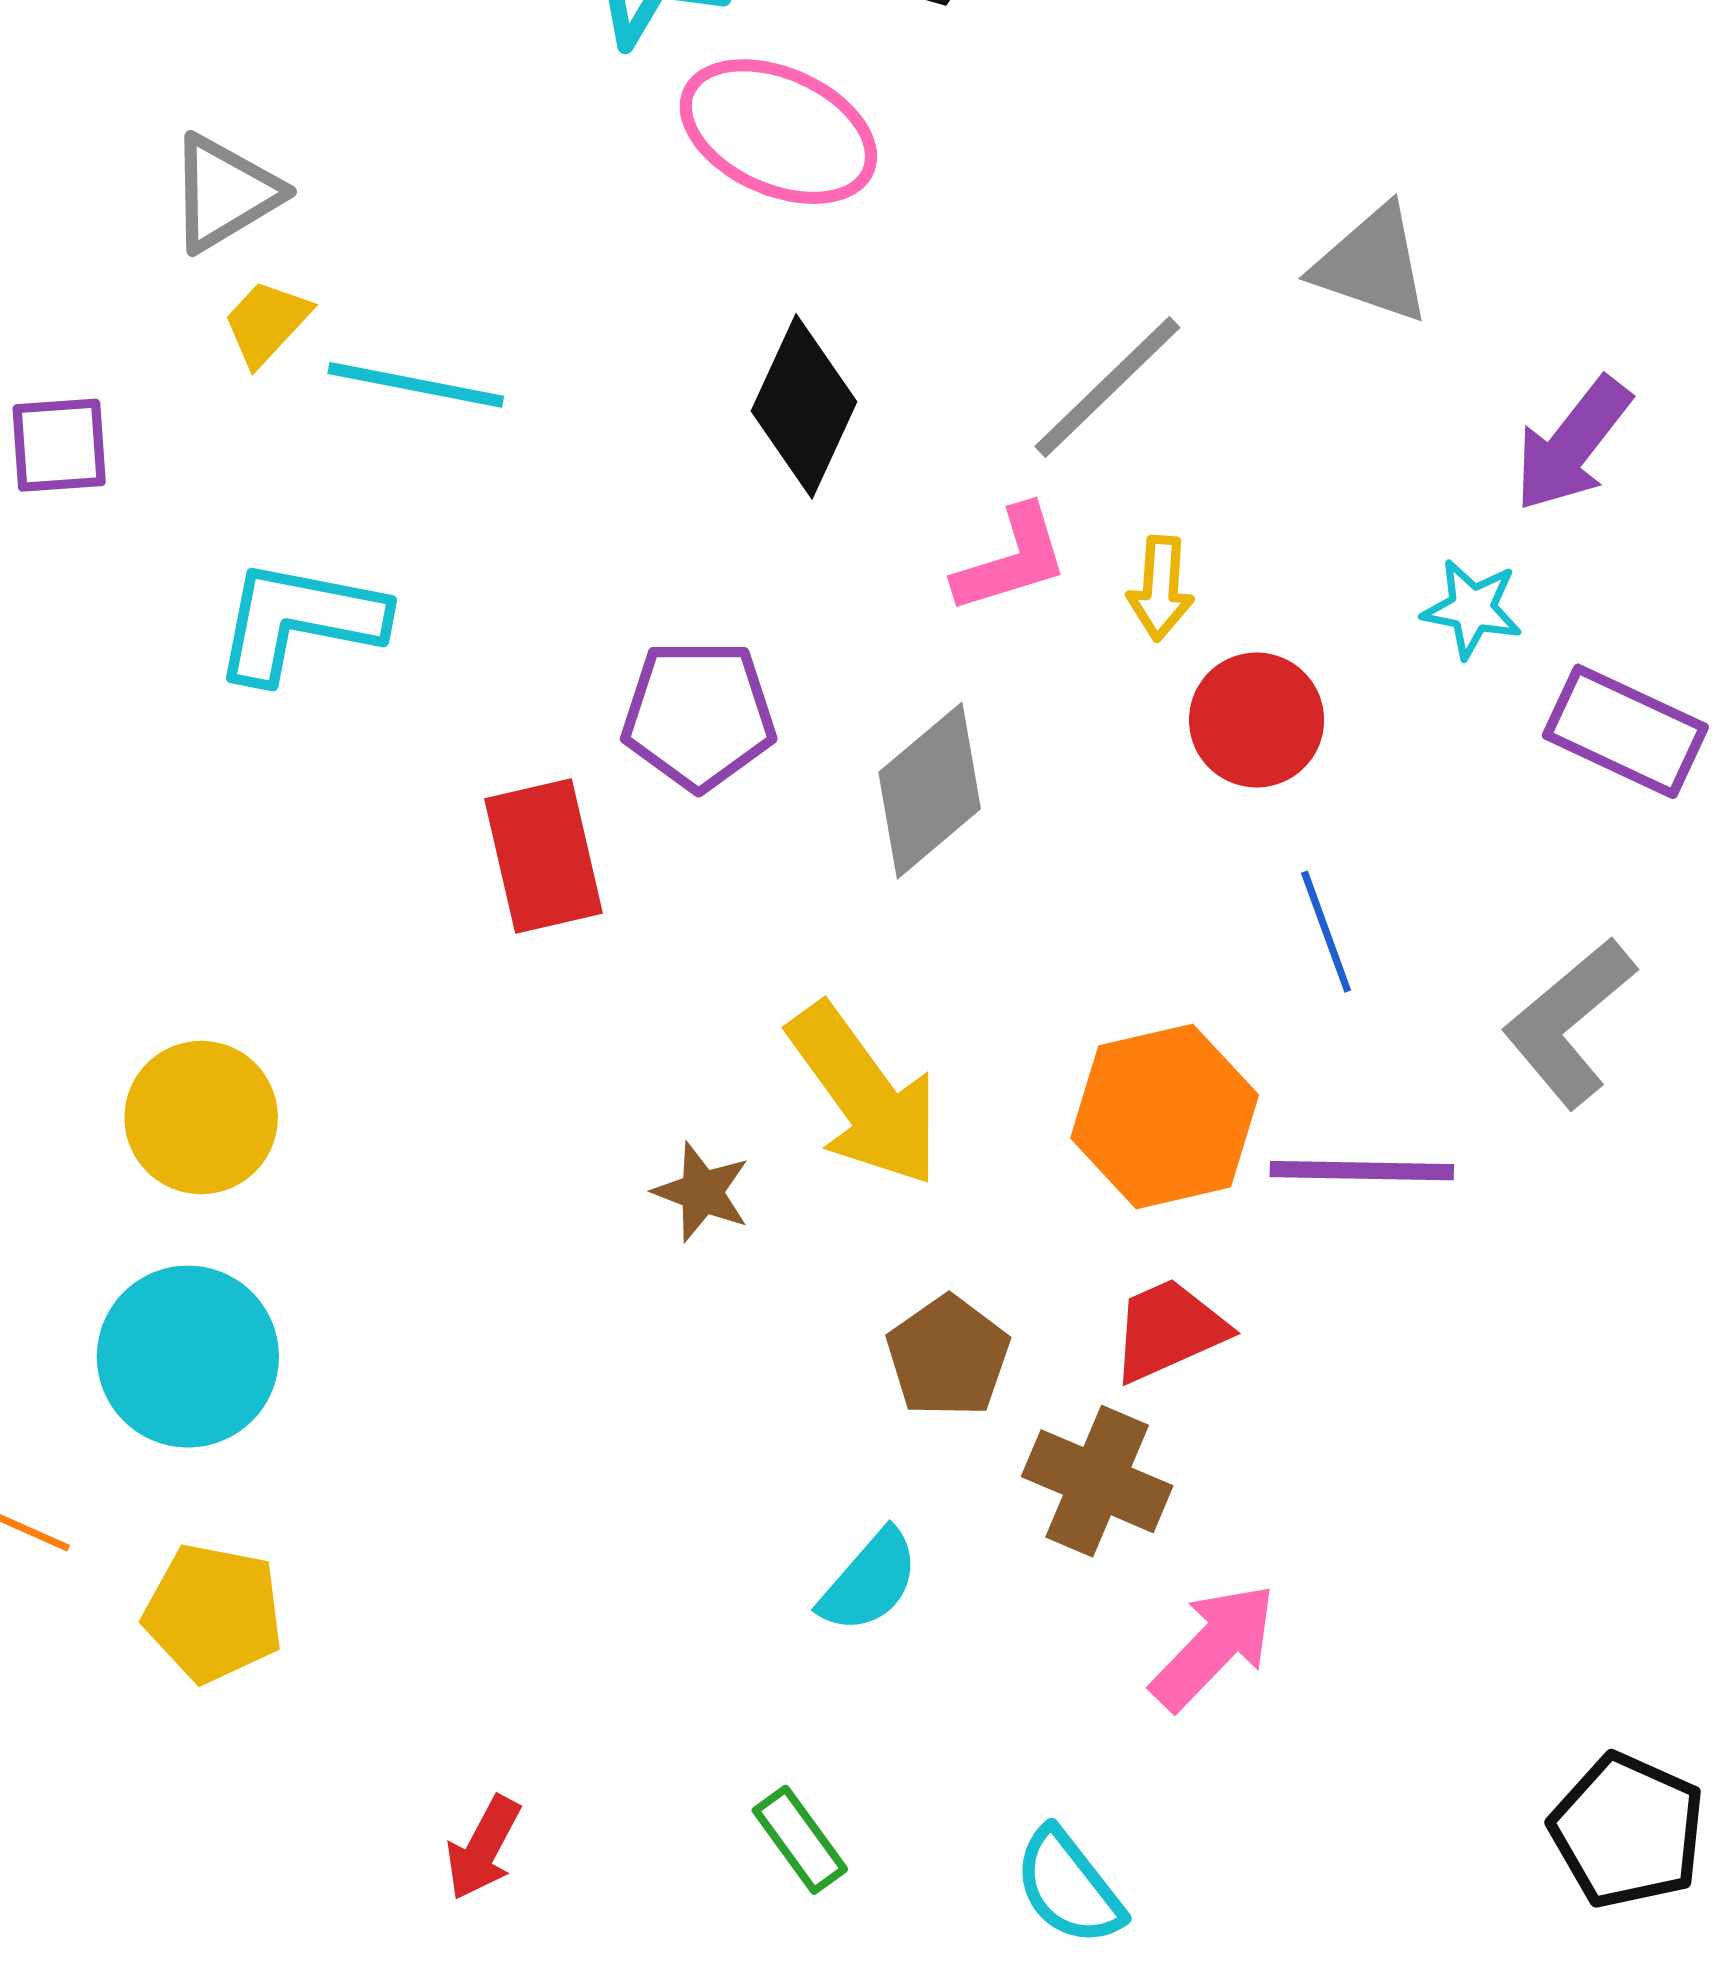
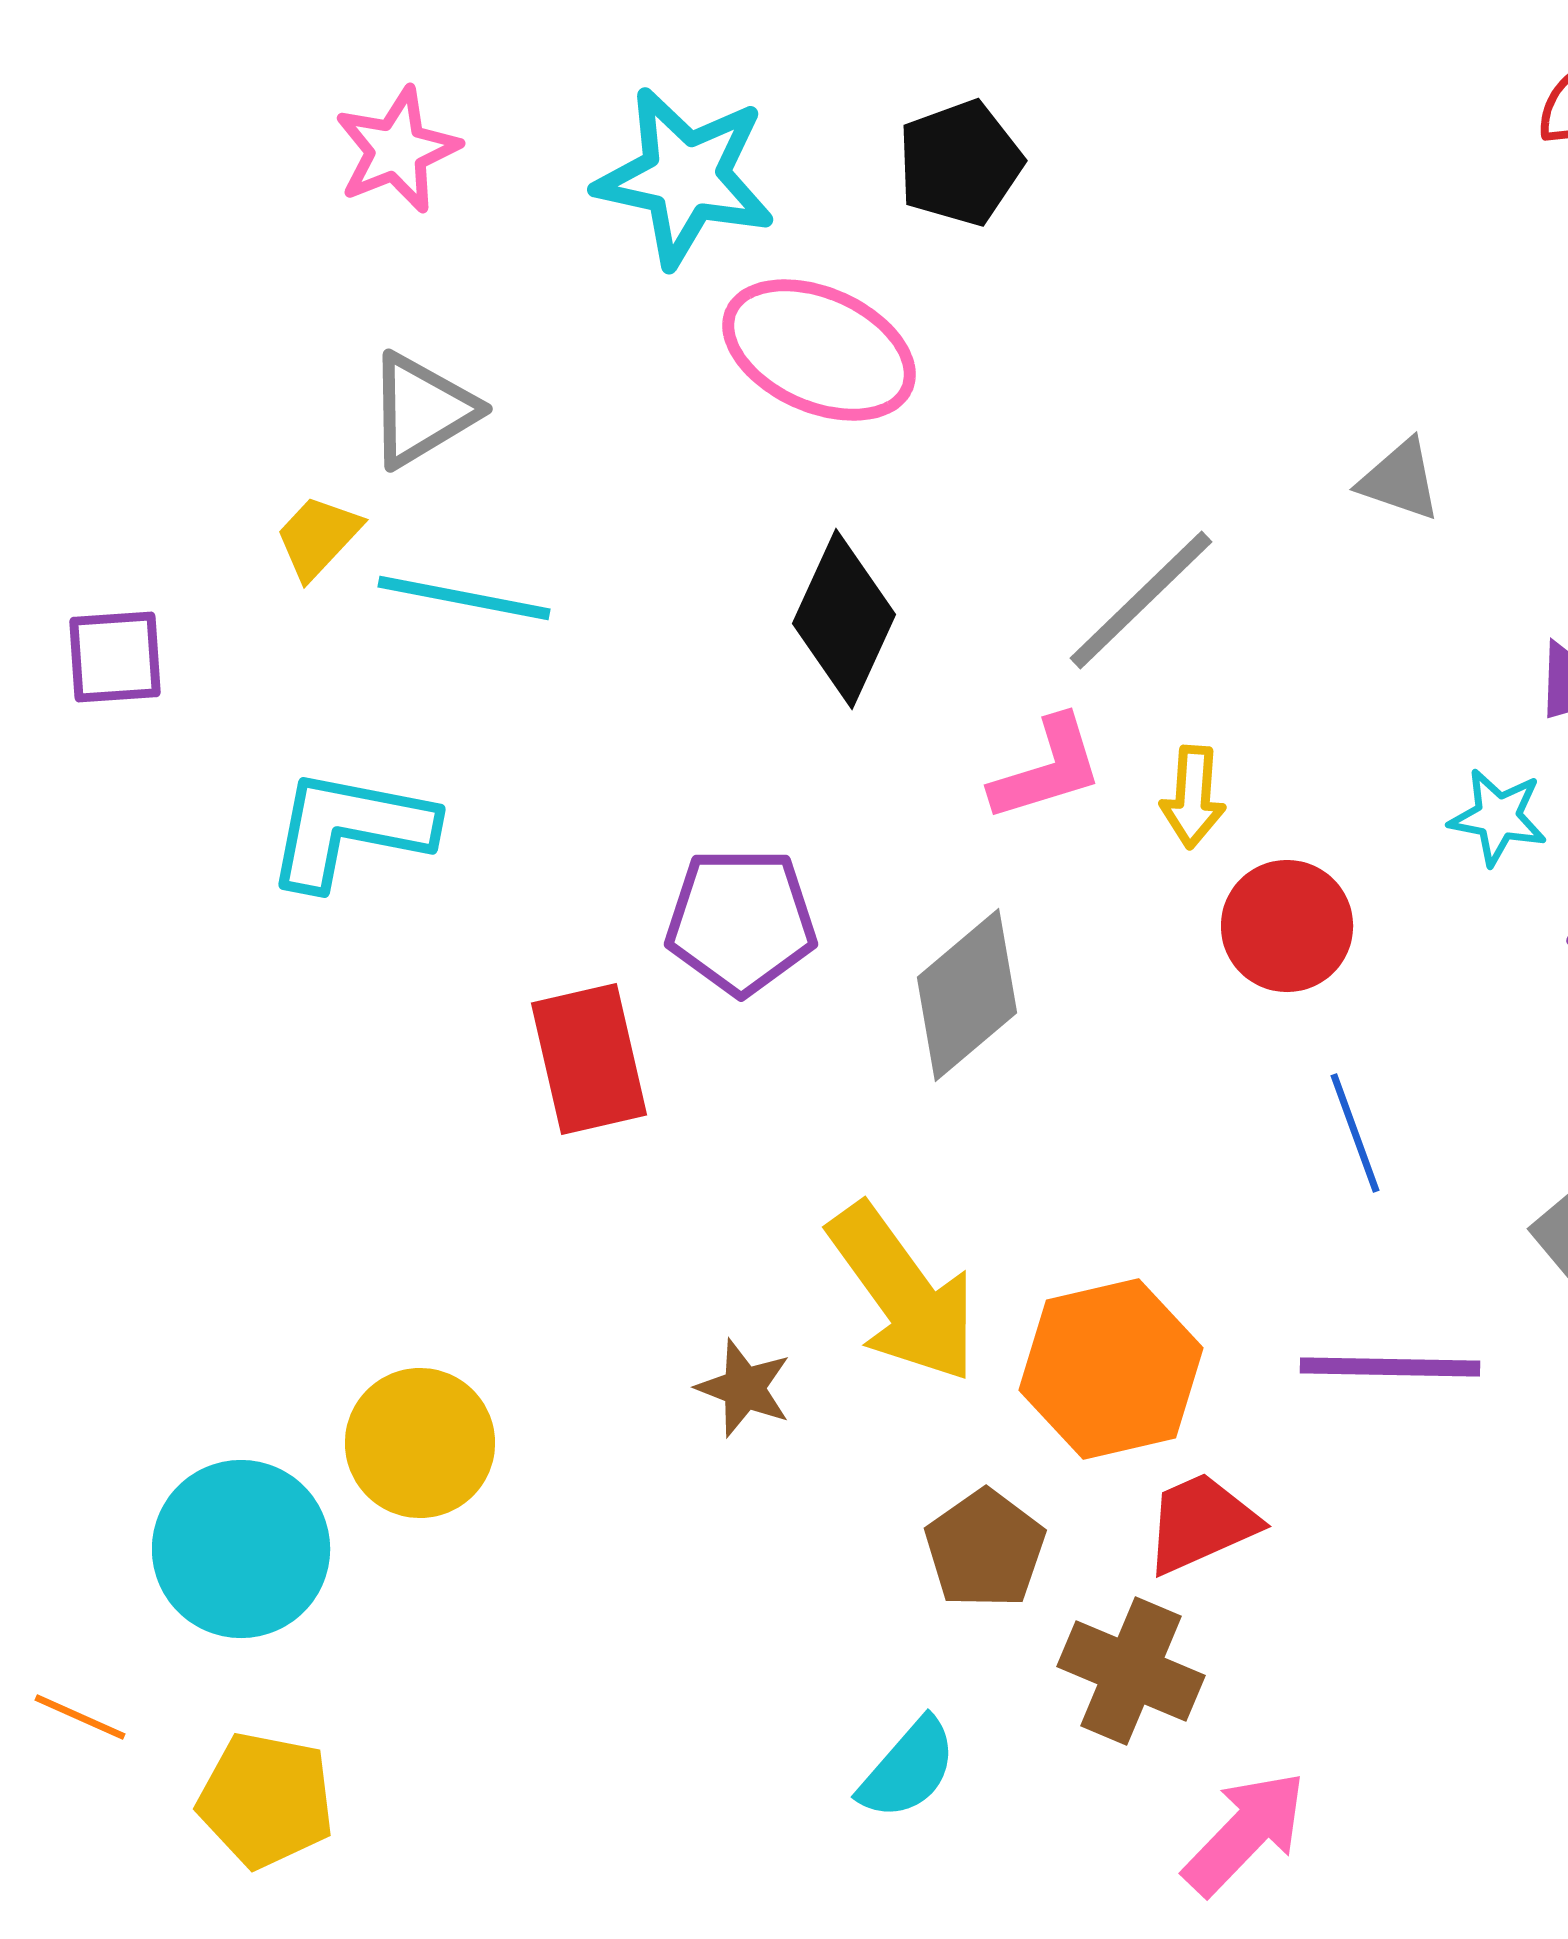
gray triangle: (225, 193) -> (422, 410), moved
gray triangle: (1372, 264) -> (1400, 480), size x0.7
orange hexagon: (1165, 1116) -> (1111, 1369), moved
yellow circle: (201, 1117) -> (420, 1443), moved

